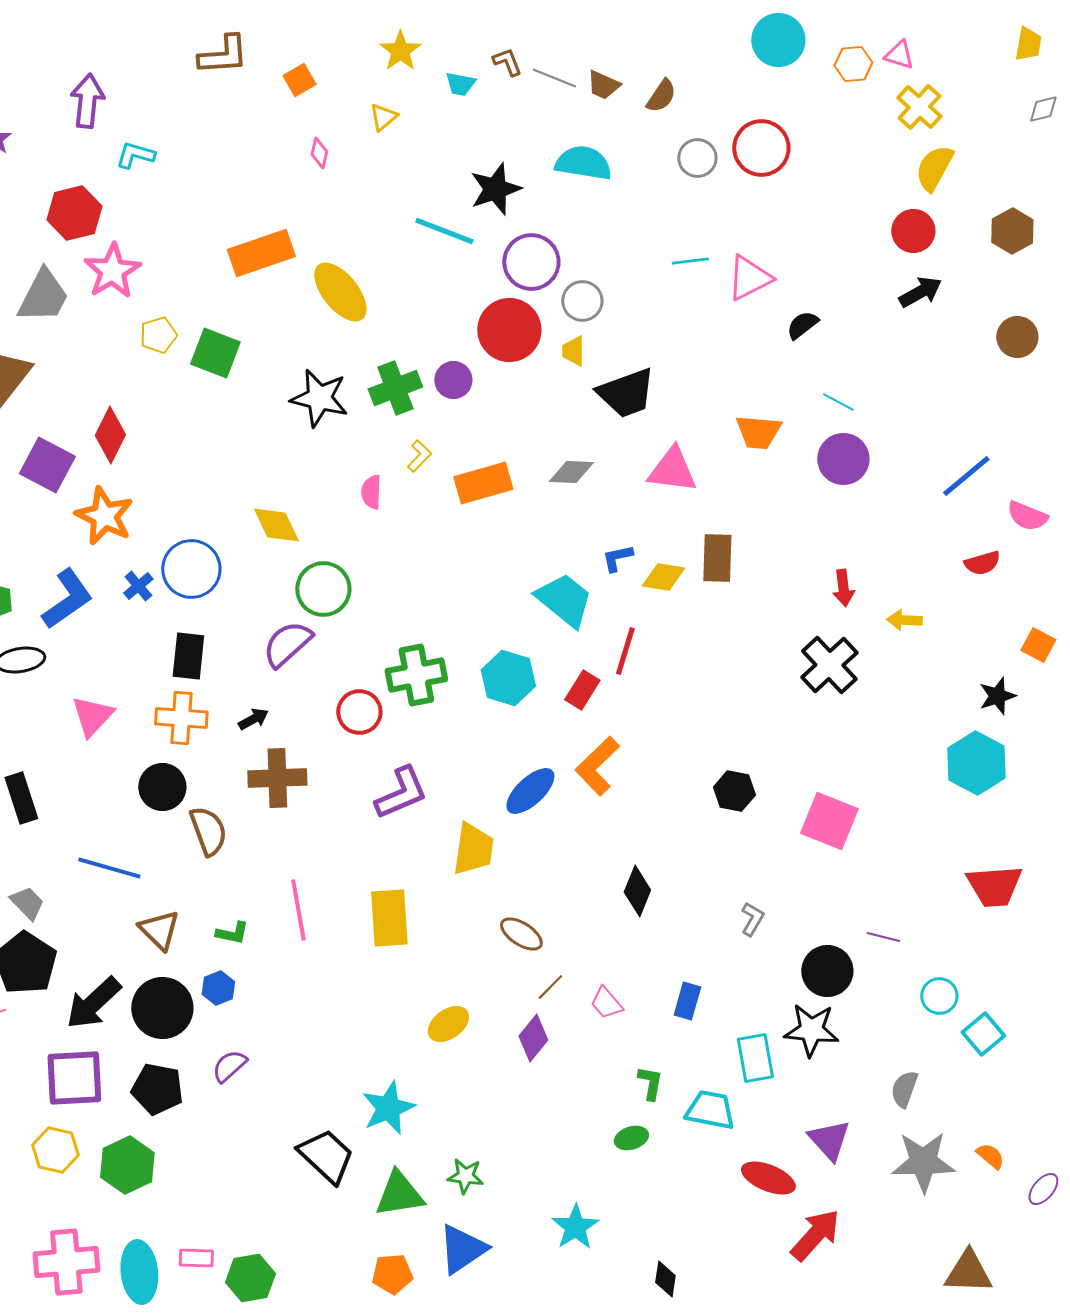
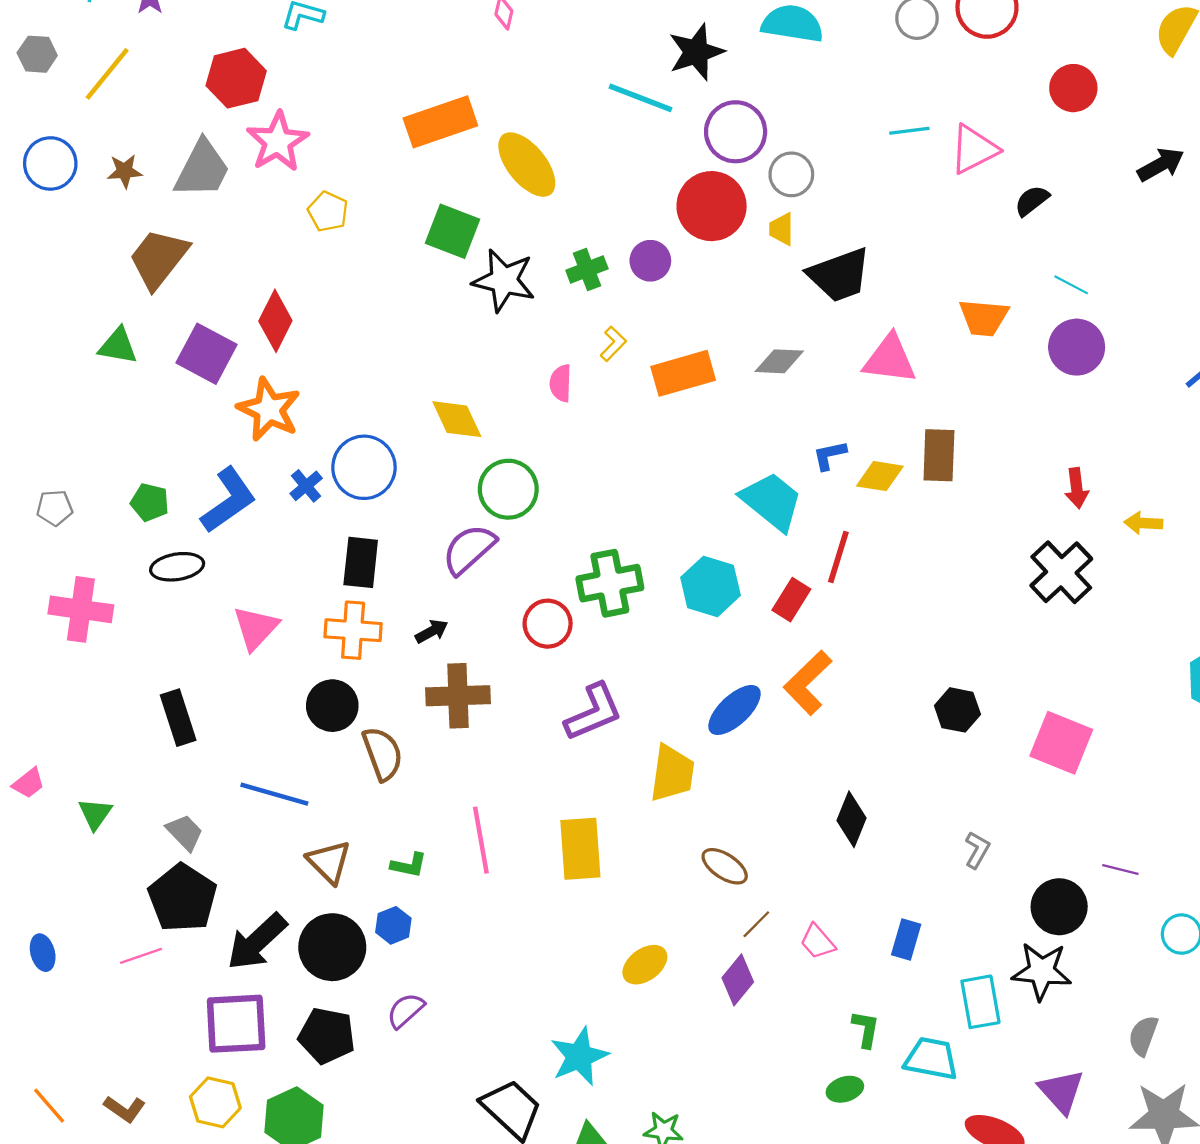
red circle: (913, 231) -> (1073, 88), moved
yellow pentagon: (158, 335) -> (328, 212), turned -30
green square: (215, 353) -> (452, 231), moved
green cross: (395, 388) -> (587, 269), size x0.7

